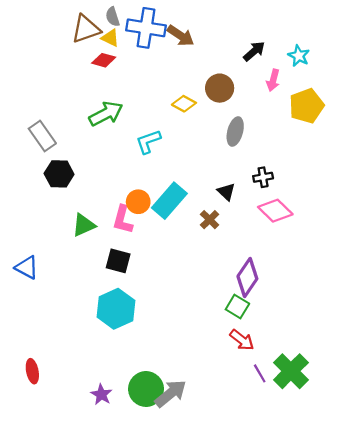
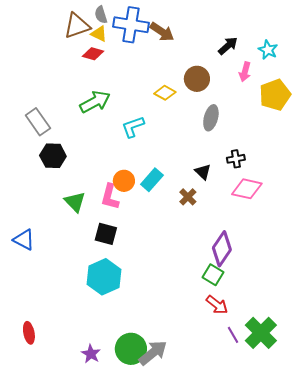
cyan rectangle: (169, 201) -> (152, 180), size x0.7
pink diamond: (275, 211) -> (247, 189), turned -32
green triangle: (84, 225) -> (75, 202), turned -50

